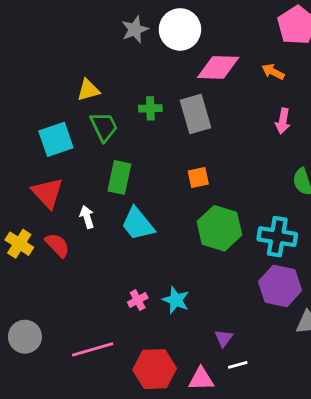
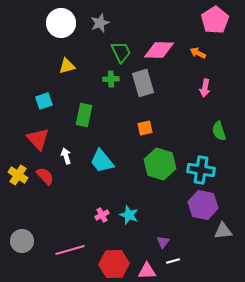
white circle: (180, 29) -> (61, 23), moved
green trapezoid: (104, 127) -> (121, 52), moved
cyan square: (56, 139) -> (44, 101), size x0.7
green rectangle: (119, 177) -> (84, 115), moved

